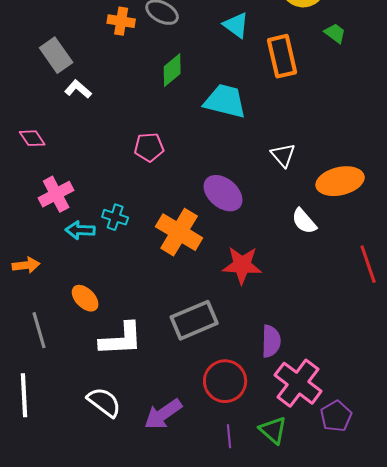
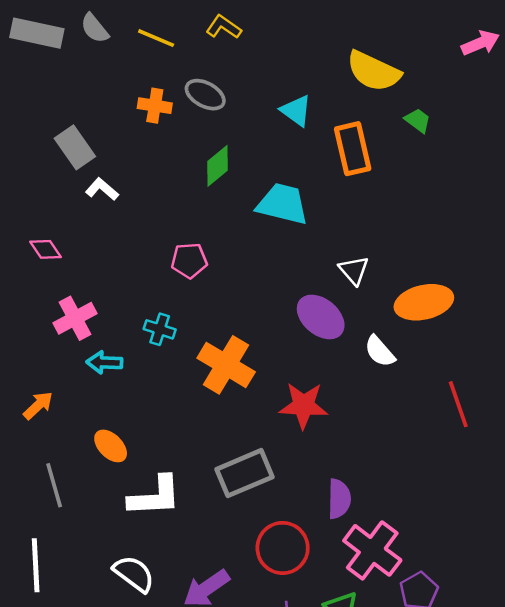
purple ellipse: (223, 193) -> (321, 317), moved
cyan cross: (115, 217) -> (160, 329), moved
orange arrow: (26, 265) -> (38, 405), turned -36

